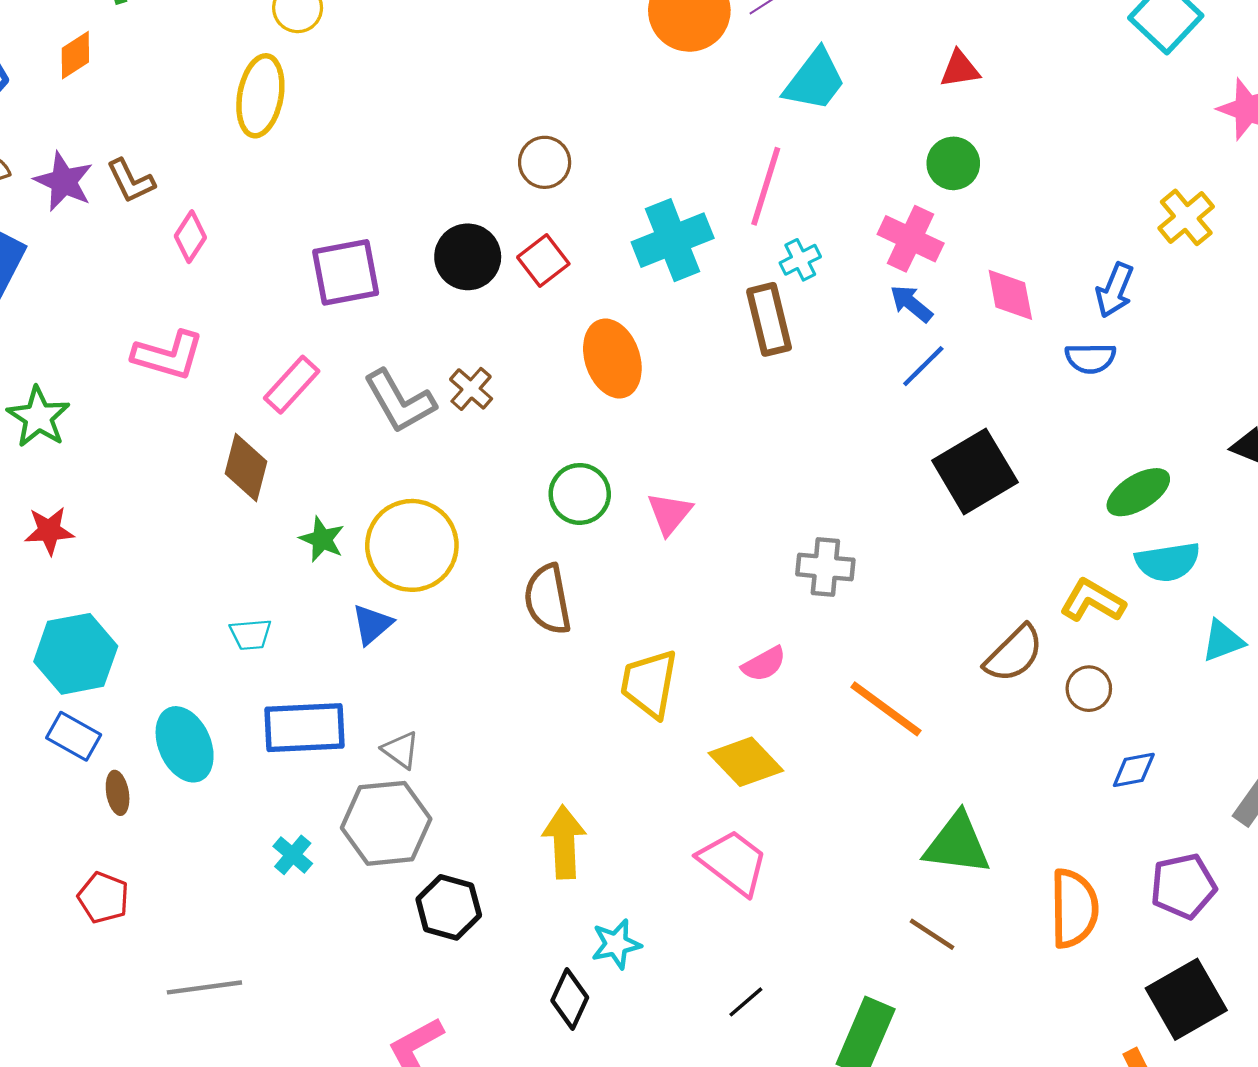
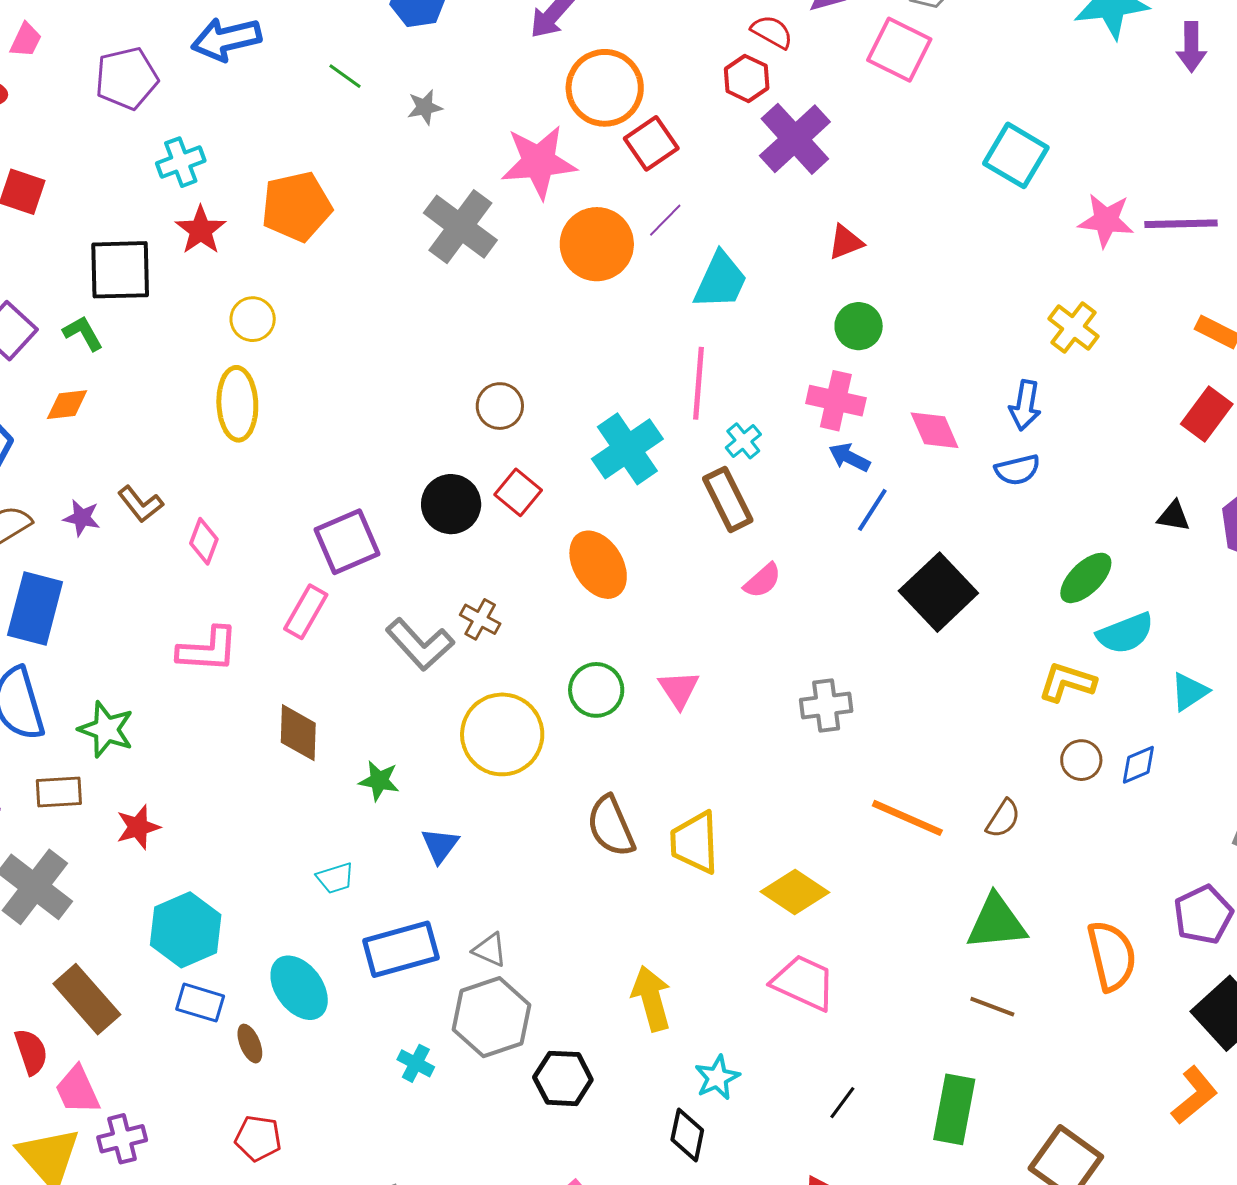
orange diamond: (75, 55) -> (67, 405), turned 39
purple star: (64, 181) -> (82, 518), size x0.7
pink rectangle: (292, 385) -> (306, 612), moved
yellow circle: (412, 545) -> (502, 734), moved
brown semicircle: (548, 599) -> (611, 826), moved
brown semicircle: (1014, 654) -> (1003, 819), moved, size x0.7
pink semicircle: (764, 664) -> (763, 581), moved
blue diamond: (1134, 770) -> (1138, 765), moved

